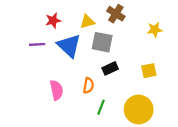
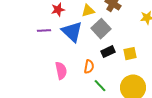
gray square: (102, 42) -> (101, 29), turned 36
yellow square: (149, 71) -> (130, 54), moved
green line: (101, 107) -> (100, 86), turned -64

